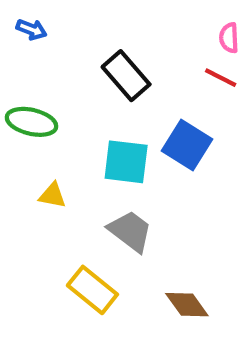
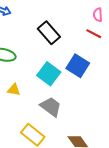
cyan square: (126, 162) -> (49, 74), turned 30

